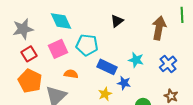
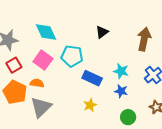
pink square: (58, 49) -> (43, 60), turned -30
orange semicircle: (71, 74) -> (37, 83), moved
blue star: (124, 83) -> (121, 91), moved

